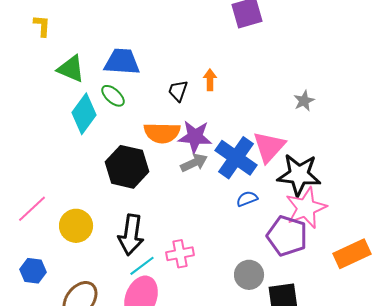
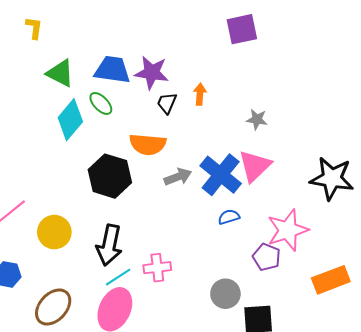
gray star: (304, 101) -> (257, 119), moved, turned 30
purple star: (195, 137) -> (152, 73), moved
black star: (299, 175) -> (332, 178), moved
purple pentagon: (287, 236) -> (267, 257), size x0.7

